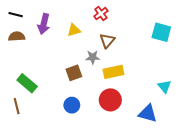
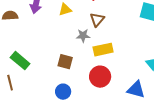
brown square: (74, 73) -> (65, 62), moved, turned 35
blue circle: (72, 105) -> (63, 92), moved

